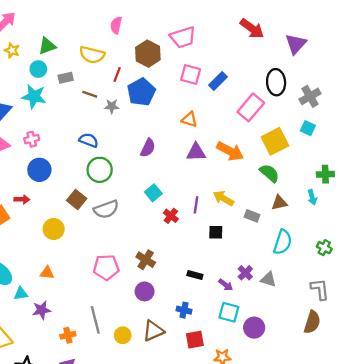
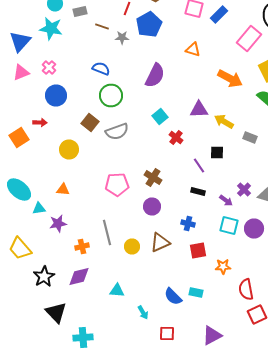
pink cross: (32, 139) -> (49, 68), turned -32
purple semicircle: (148, 148) -> (155, 76), size x1.4
purple triangle: (196, 152) -> (199, 110), moved
purple line: (196, 205) -> (199, 166), moved, turned -42
purple circle: (254, 328) -> (254, 228), moved

